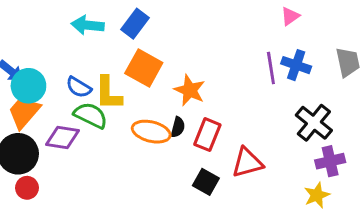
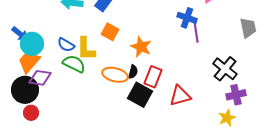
blue cross: (296, 65) -> (187, 18), moved
orange square: (144, 68) -> (110, 32), size x0.7
purple diamond: (62, 138) -> (40, 78), moved
black square: (206, 182) -> (140, 95), moved, size x1.4

